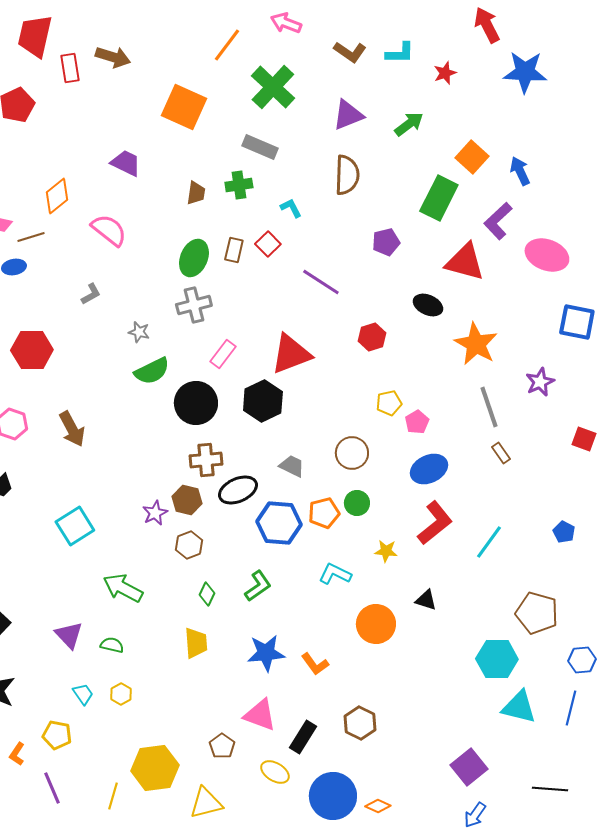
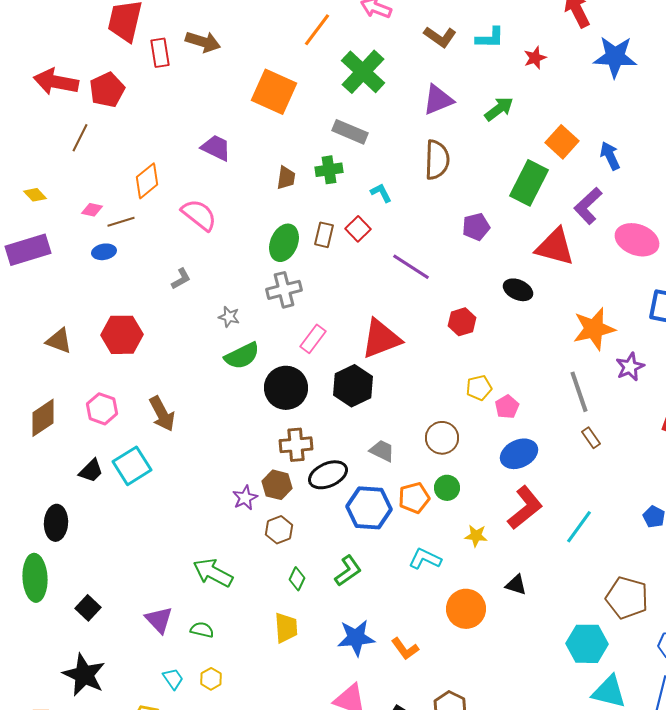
orange star: (476, 344) -> (594, 329), moved, turned 30
cyan square: (75, 526) -> (132, 466), moved

